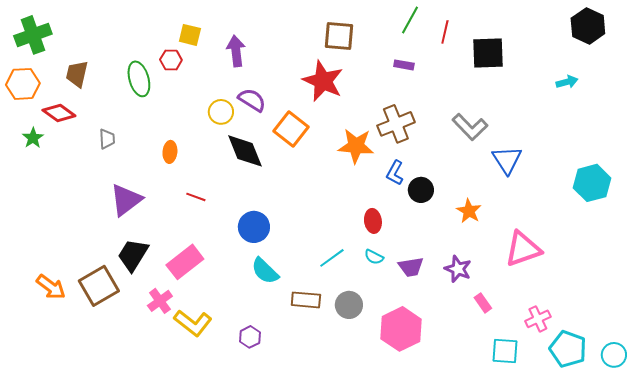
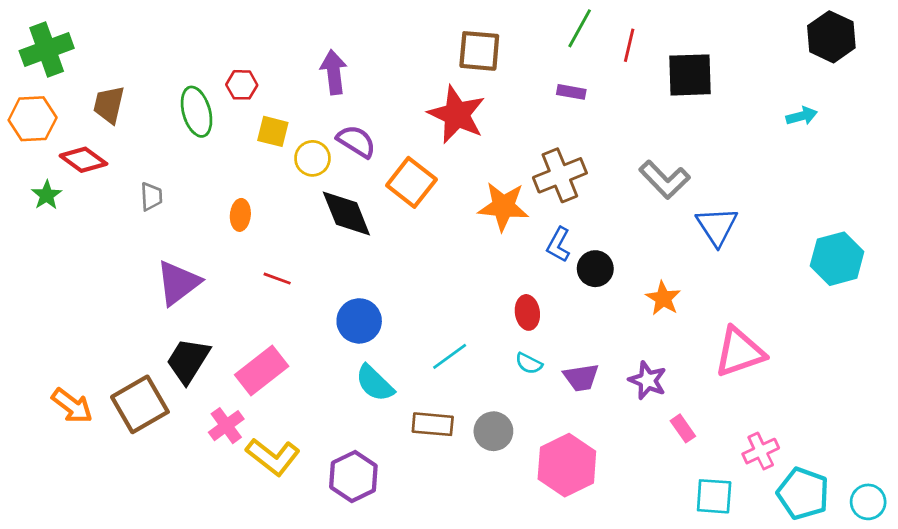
yellow square: (190, 35) -> (273, 131), moved
cyan line: (332, 258) -> (450, 356), moved
purple hexagon: (250, 337) -> (353, 476), size x1.6

